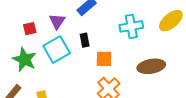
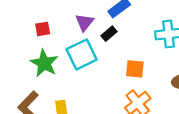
red square: (30, 29) -> (43, 29), moved
black rectangle: (85, 40) -> (109, 34), moved, turned 56

